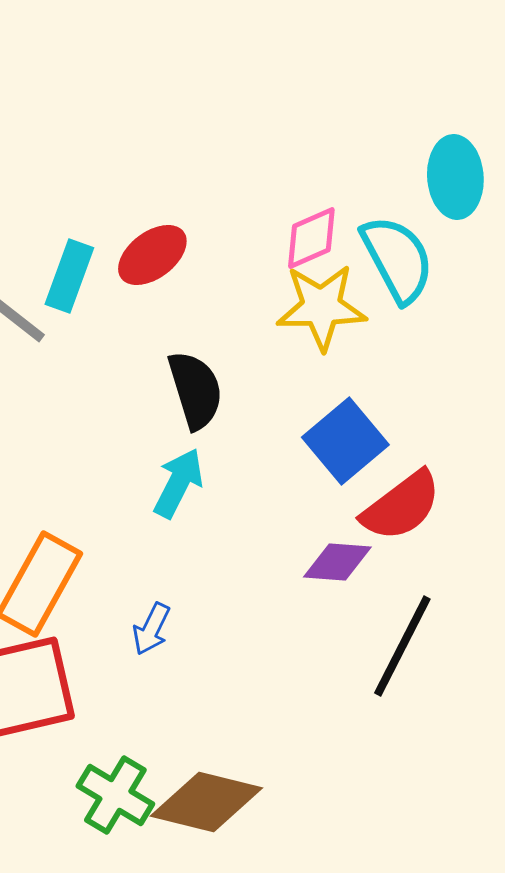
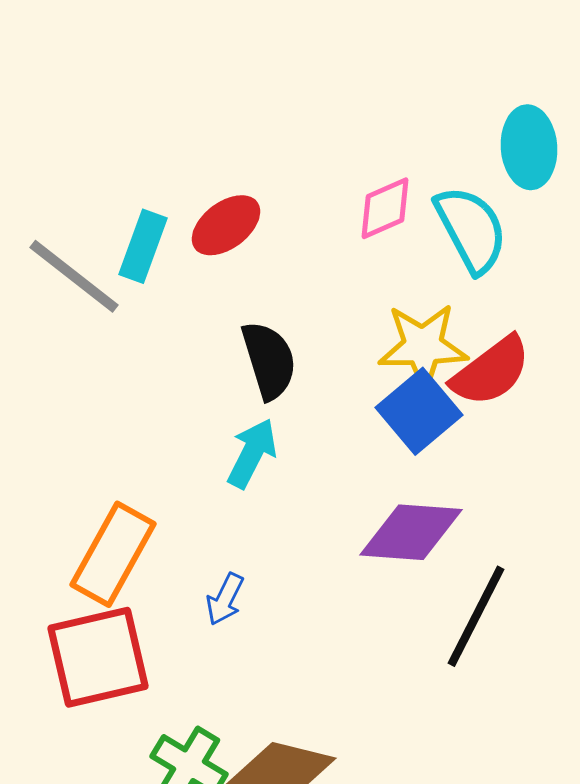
yellow star: (321, 307) -> (423, 346), moved
red semicircle: (401, 506) -> (491, 371), moved
purple diamond: (337, 562) -> (411, 532), size x1.5

